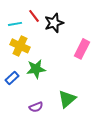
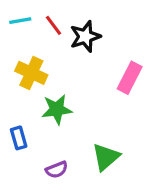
cyan line: (15, 24) -> (20, 21), moved
blue rectangle: (12, 78) -> (19, 138), moved, turned -64

